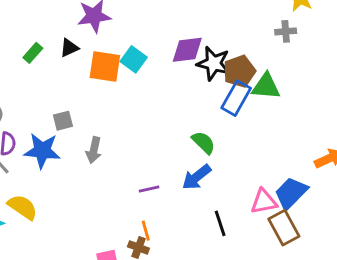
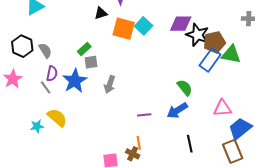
green rectangle: (33, 53) -> (84, 49), moved
blue star: (42, 151) -> (75, 81), turned 30
pink triangle: (264, 202) -> (222, 108), moved

